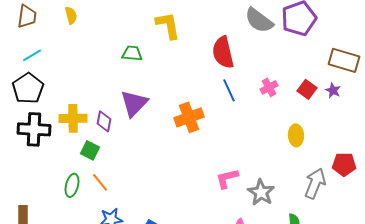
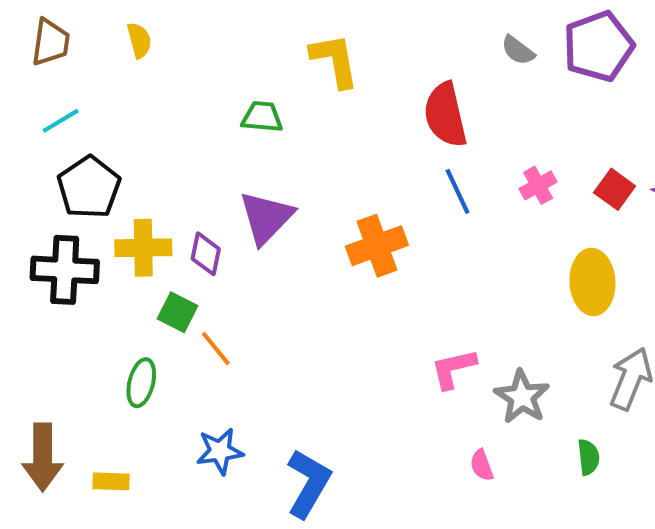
gray semicircle: (259, 20) -> (518, 50), size x0.6
black pentagon: (28, 88) -> (89, 187), moved
yellow ellipse: (296, 135) -> (592, 282), size x1.4
orange line: (100, 182) -> (216, 348), moved

